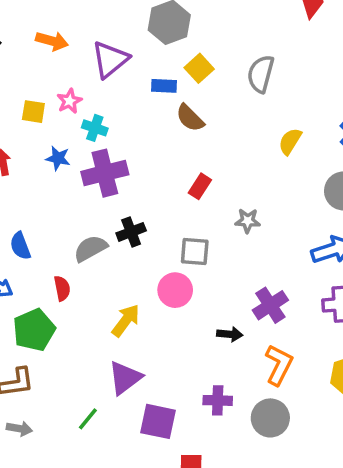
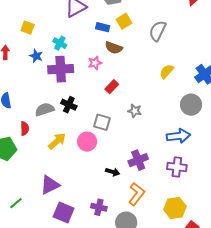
pink star: (69, 101) -> (95, 63), moved
brown semicircle: (190, 118) -> (114, 48), turned -36
black cross: (131, 232) -> (69, 105), turned 35
yellow arrow: (126, 320) -> (57, 141), moved
green line: (88, 419) -> (16, 203), moved

